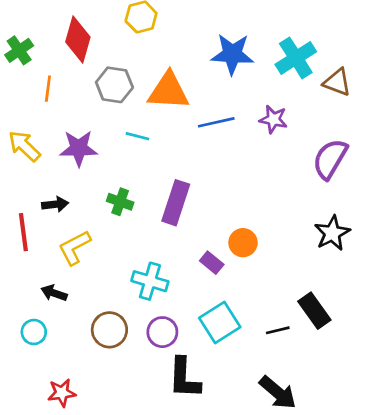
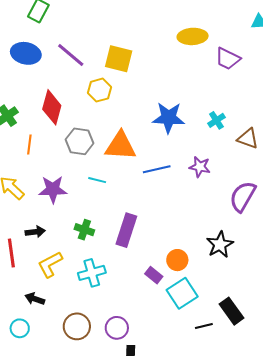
cyan cross: (296, 58) -> (216, 120), size x0.6
black star: (332, 233) -> (220, 245), moved
cyan cross: (150, 281) -> (92, 273), moved, turned -32
cyan square: (220, 323) -> (182, 293), moved

